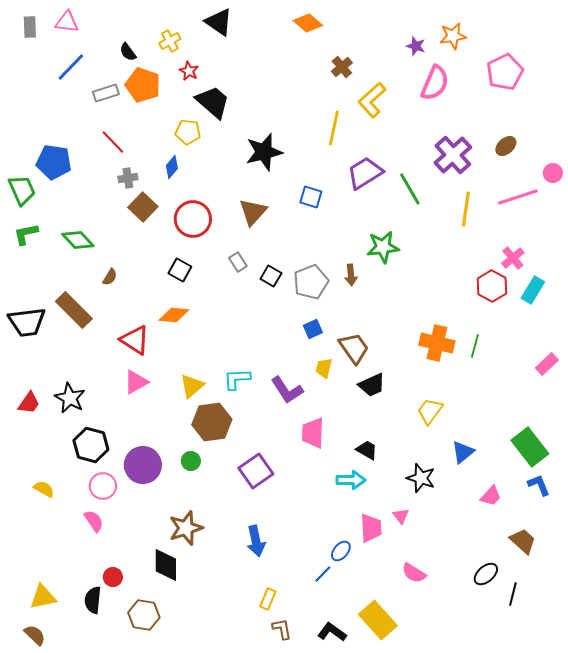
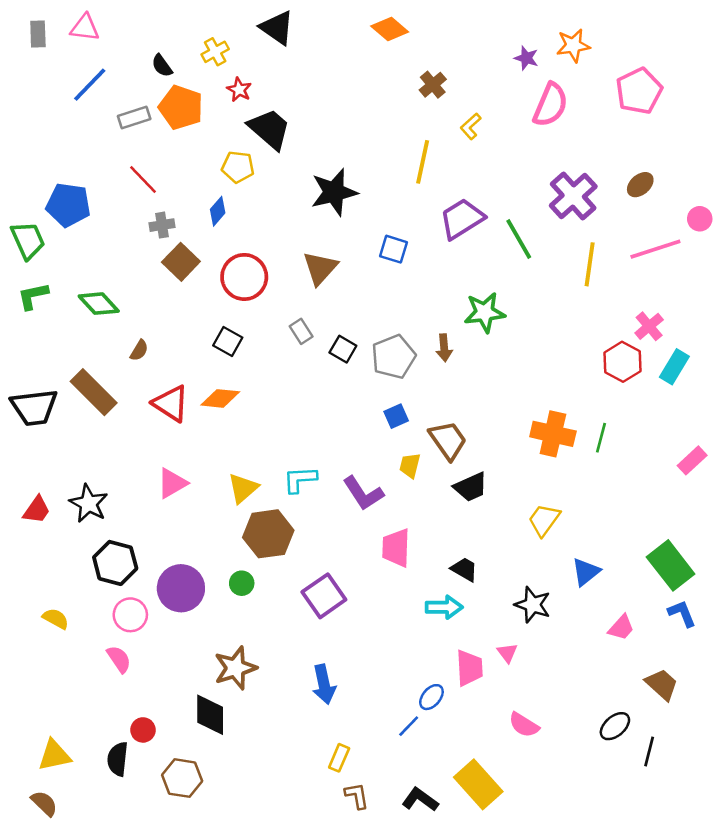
yellow L-shape: (372, 100) -> (471, 126), size x0.6
red triangle: (135, 340) -> (171, 404), moved

